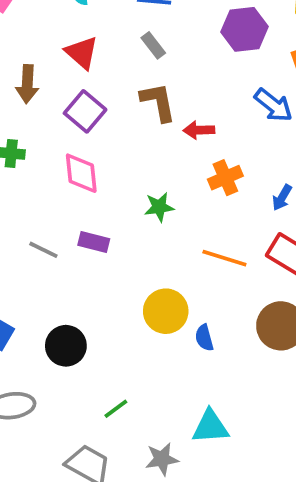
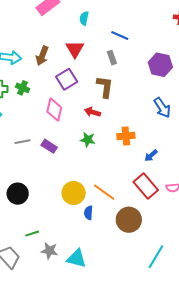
red arrow: (199, 130) -> (92, 112), moved
gray line: (43, 250) -> (22, 142), turned -56
orange line: (224, 258) -> (104, 192), moved
gray star: (162, 459) -> (49, 251), moved

